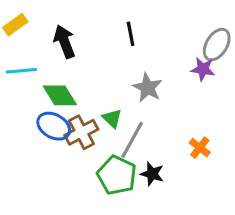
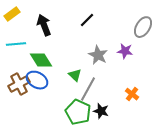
black line: (131, 34) -> (87, 20), turned 56
purple star: (203, 69) -> (125, 51), moved
brown cross: (81, 132) -> (19, 84), moved

